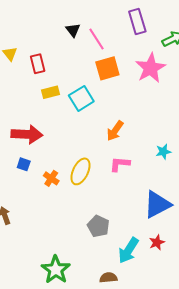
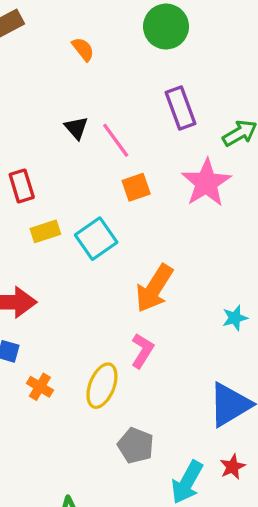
orange square: (107, 68) -> (136, 187), size x0.7
orange arrow: (115, 131) -> (154, 288), size x1.4
pink L-shape: (120, 164) -> (142, 351), moved, turned 120
yellow ellipse: (80, 171) -> (102, 386), moved
orange cross: (51, 178) -> (40, 387), moved

